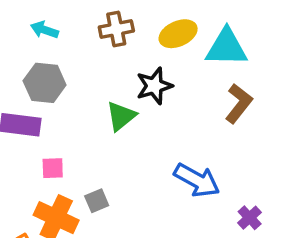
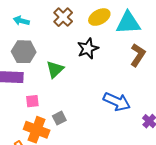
brown cross: (116, 29) -> (63, 17), turned -30
green triangle: (121, 116) -> (55, 69), moved

